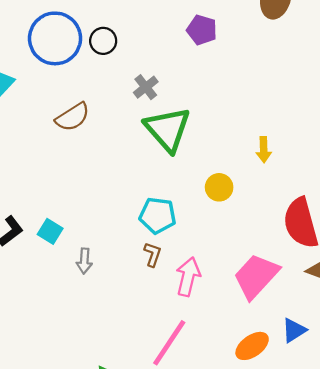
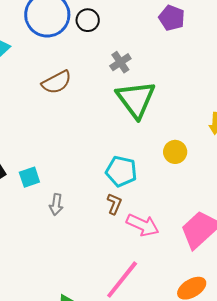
cyan square: (50, 231) -> (29, 177), turned 35
pink arrow: (188, 277) -> (143, 225), turned 96

